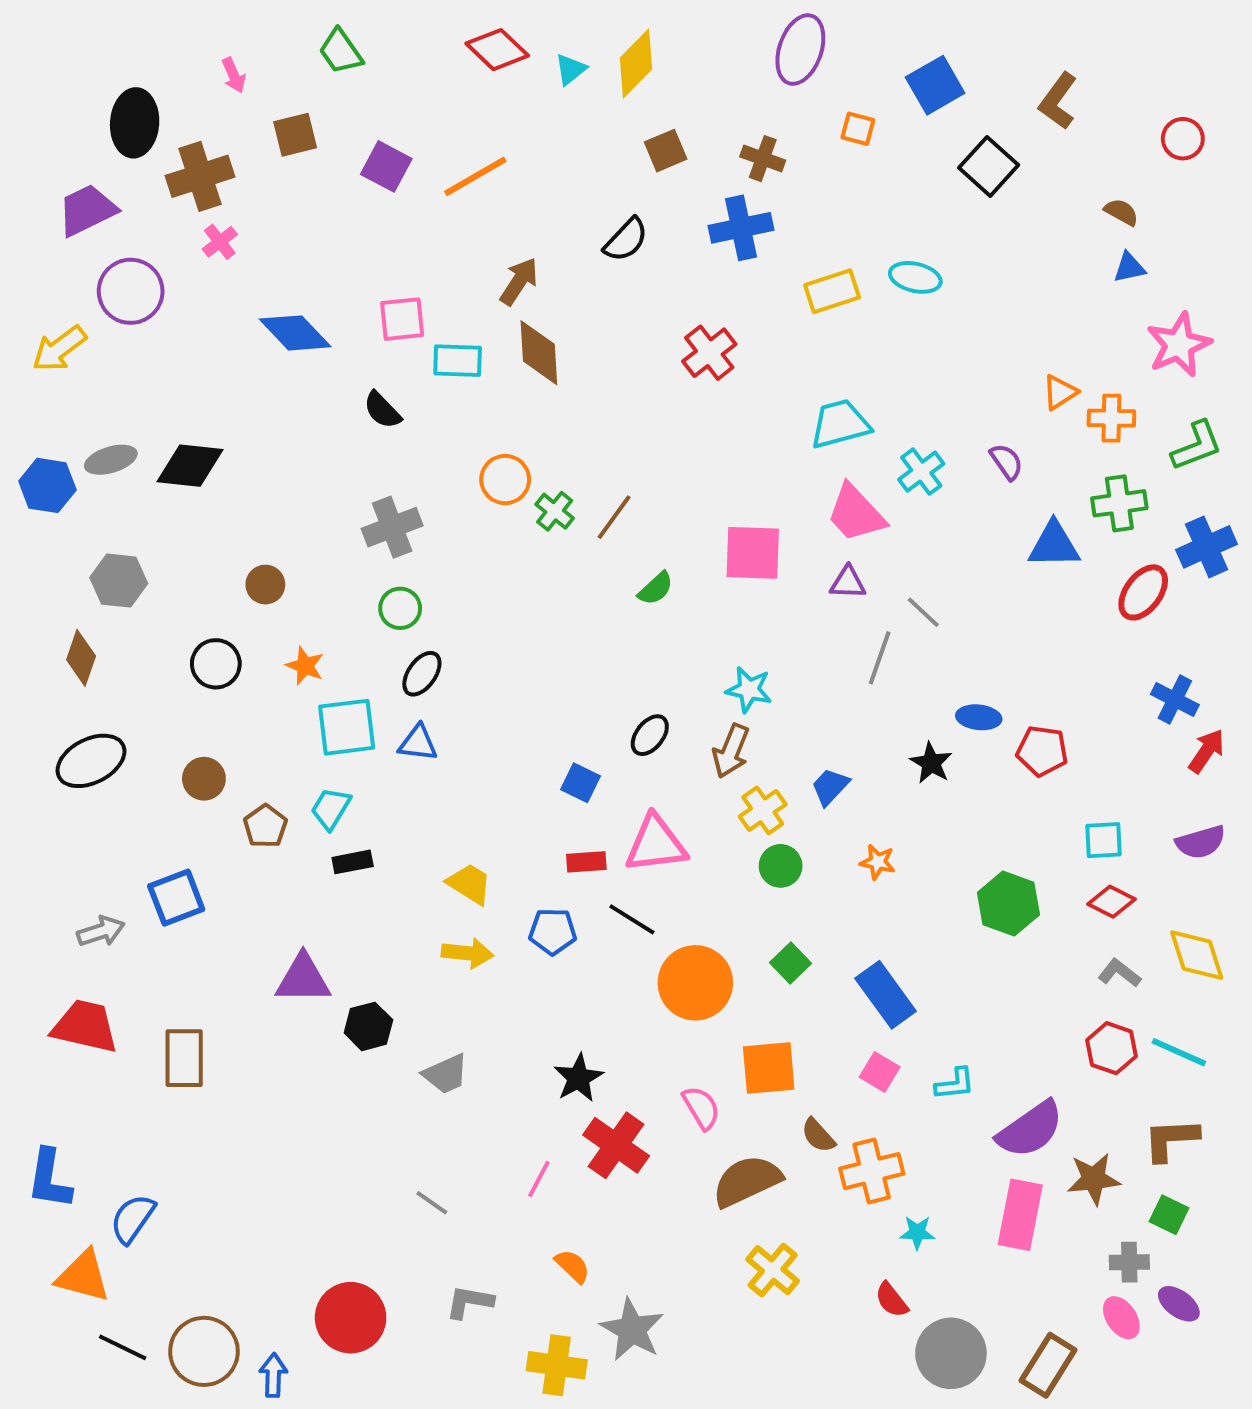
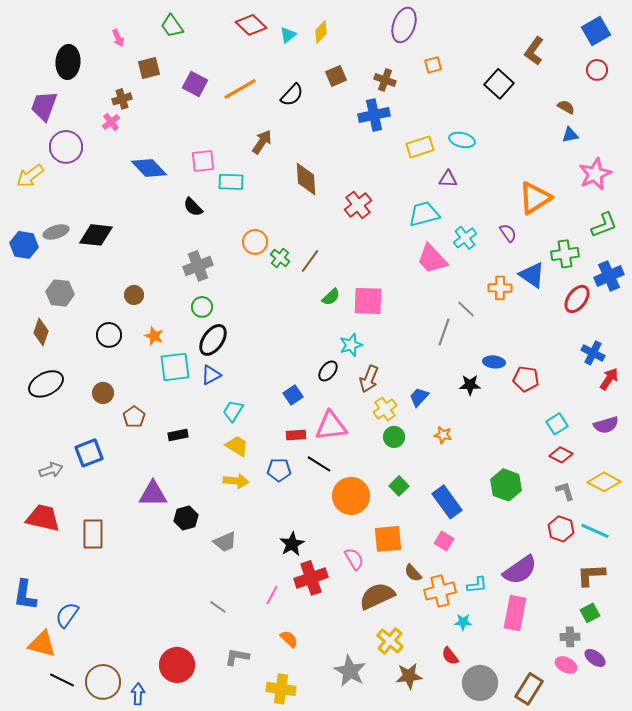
yellow diamond: (636, 63) -> (321, 32), size x0.7
blue square: (935, 85) -> (596, 31), moved
orange square: (858, 129) -> (433, 65), turned -30
brown cross: (200, 176) -> (122, 99), moved, size x0.6
purple trapezoid: (87, 210) -> (44, 106), turned -44
black semicircle: (626, 240) -> (292, 95), moved
brown diamond: (539, 353) -> (306, 179), moved
red cross: (709, 353) -> (358, 205), moved
orange triangle: (1060, 392) -> (535, 198), size x1.8
orange cross: (1111, 418) -> (500, 288), moved
blue triangle: (1054, 545) -> (532, 275), turned 36
pink square: (753, 553) -> (368, 301), moved
purple triangle: (848, 583) -> (448, 179), moved
black ellipse: (422, 674) -> (213, 340), size x1.4
cyan star: (749, 690) -> (351, 345), moved, turned -30
blue triangle: (418, 743) -> (211, 375), turned -35
black star: (931, 763) -> (470, 385), turned -30
blue square: (580, 783) -> (293, 395), turned 30
cyan trapezoid: (331, 808) -> (233, 411), moved
cyan square: (1104, 840) -> (557, 424), turned -30
green hexagon: (1008, 904) -> (506, 485), moved
yellow diamond: (1197, 955) -> (604, 482), turned -44
gray L-shape: (1119, 973) -> (565, 491), turned 35
cyan L-shape: (955, 1084) -> (477, 585), moved
red cross: (616, 1145) -> (311, 578), turned 36
brown star: (1094, 1179) -> (409, 676), moved
green square: (1169, 1215) -> (590, 613), turned 36
pink ellipse: (1121, 1318) -> (566, 665), turned -30
gray star: (632, 1330) -> (350, 671), moved

